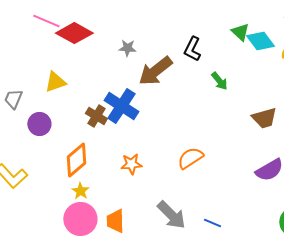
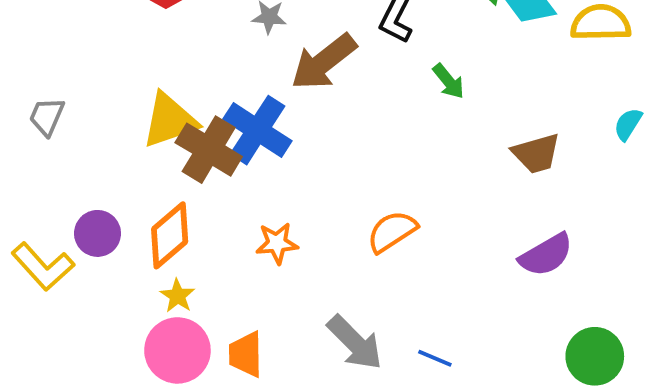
yellow triangle: (55, 82) -> (170, 120), moved, size x1.4
brown cross: (96, 116) -> (209, 150), size x1.5
purple circle: (39, 124) -> (98, 233), moved

